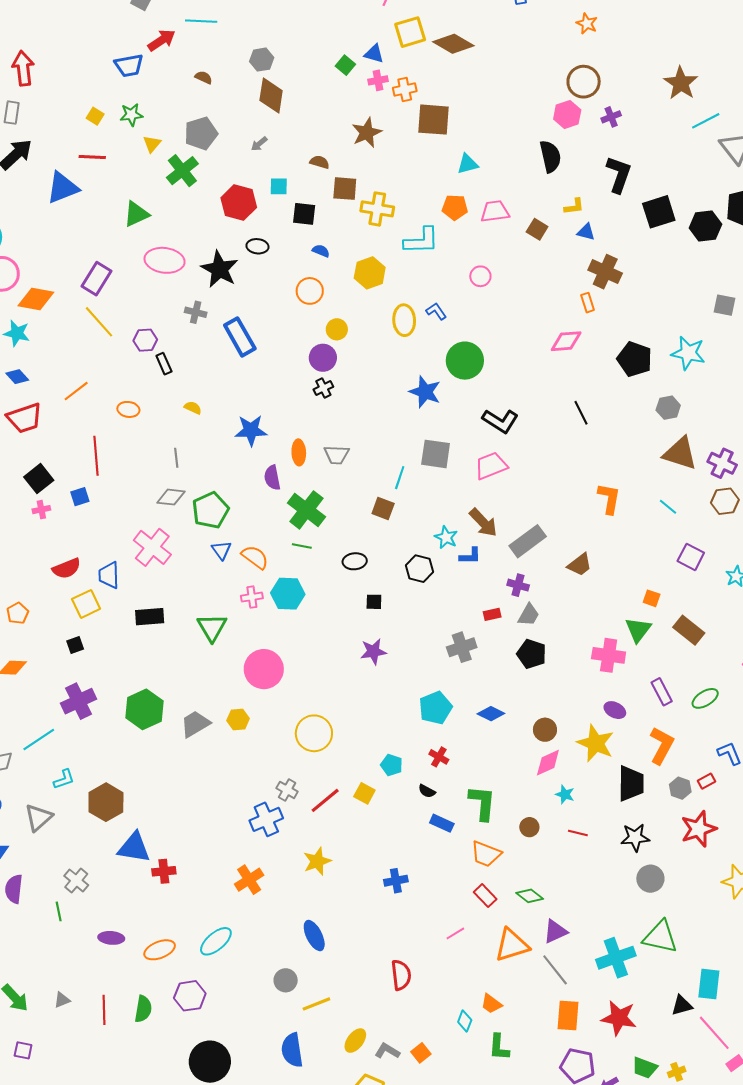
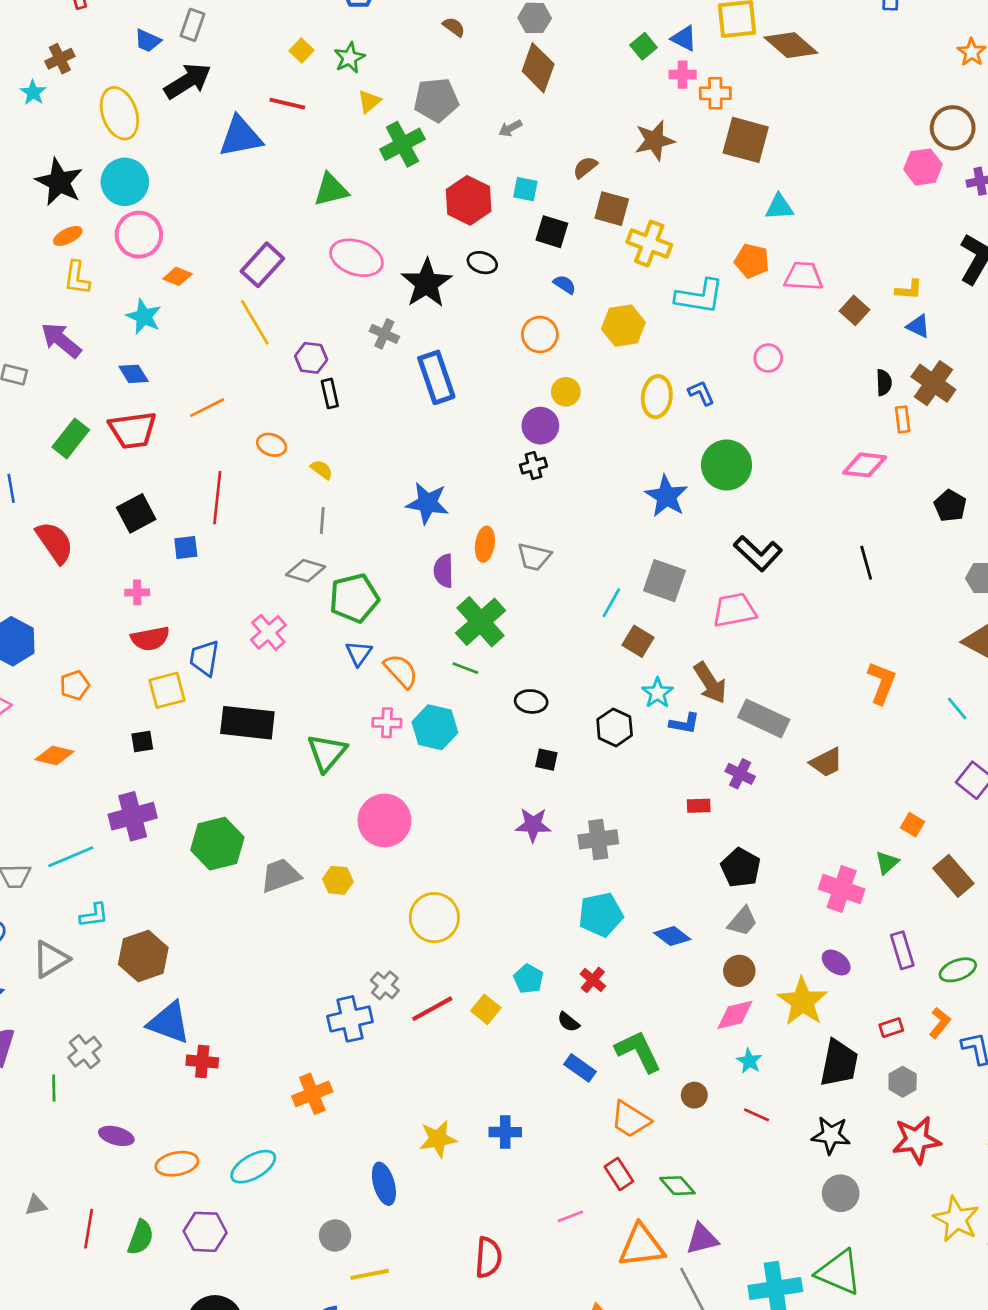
green star: (131, 115) -> (349, 58), turned -30
black semicircle: (550, 156) -> (884, 383), moved, size x0.6
brown semicircle: (320, 162) -> (585, 167), turned -66
orange diamond: (36, 299) -> (177, 276), size x0.6
black pentagon: (635, 359) -> (950, 506), size x0.7
yellow semicircle: (193, 408) -> (322, 470), moved
brown square: (383, 508) -> (638, 641), moved
pink cross: (41, 510) -> (137, 592), moved
gray rectangle: (528, 541) -> (764, 718), turned 51
pink cross: (152, 547) -> (268, 632), size x0.7
gray trapezoid: (529, 615) -> (743, 921), moved
black rectangle: (150, 617) -> (247, 723), size x1.4
green triangle: (638, 630) -> (887, 863), size x0.7
gray cross: (462, 647) -> (598, 839), moved
orange L-shape: (662, 745) -> (940, 1023), moved, size x0.6
red rectangle: (707, 781) -> (891, 1028), moved
green L-shape: (482, 803) -> (638, 1051), turned -42
yellow star: (317, 861) -> (438, 1139), moved

